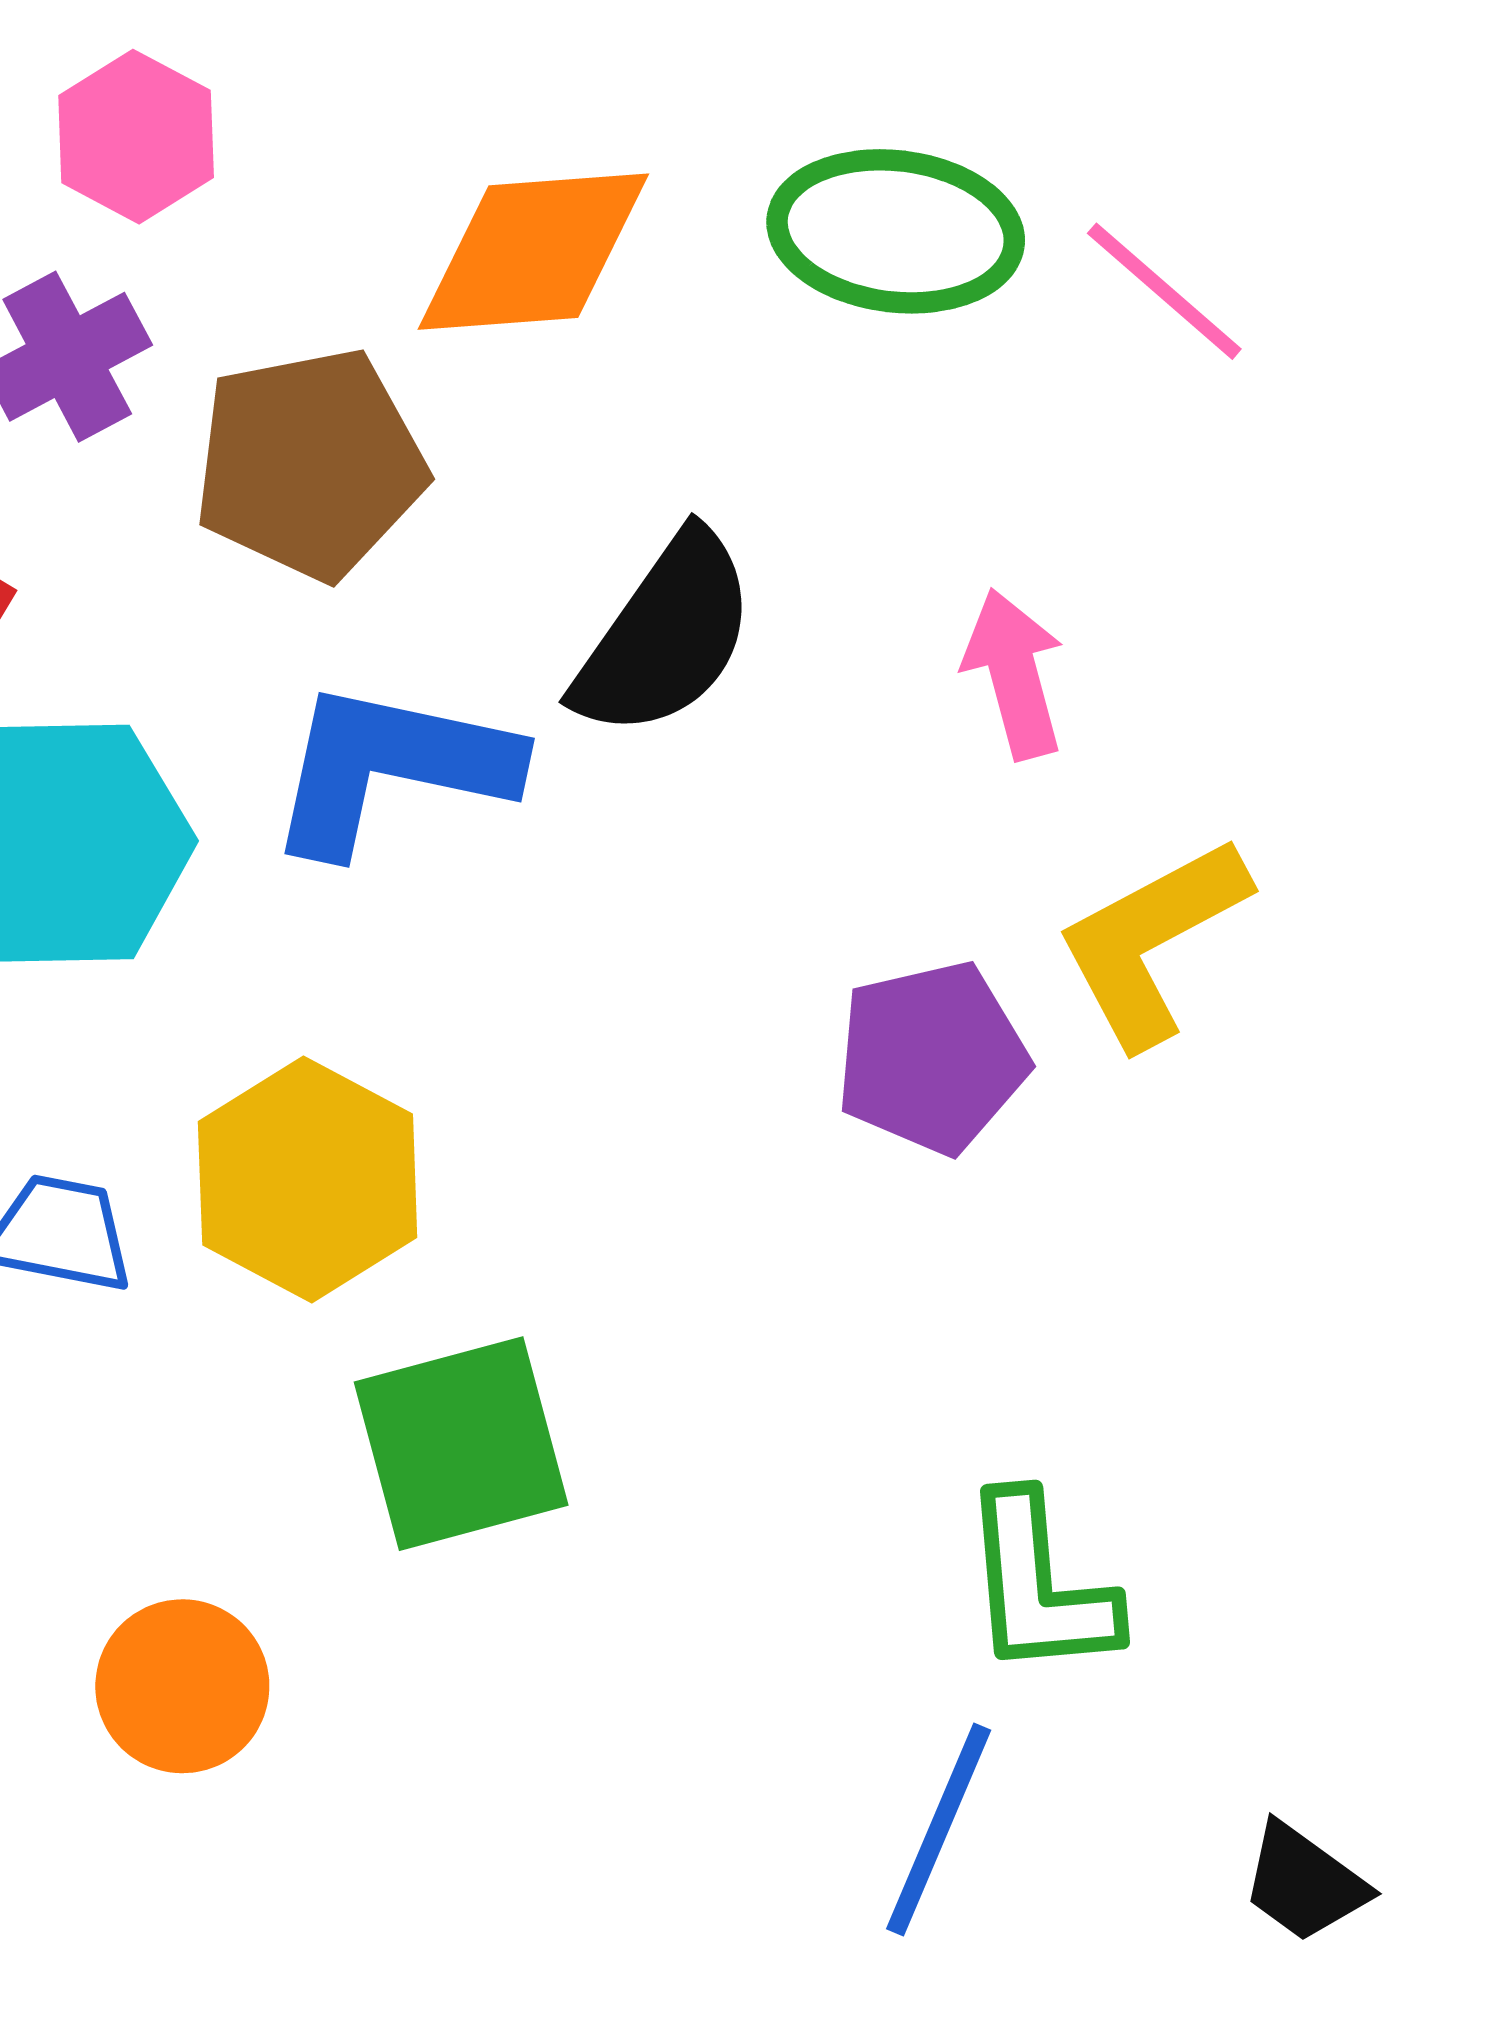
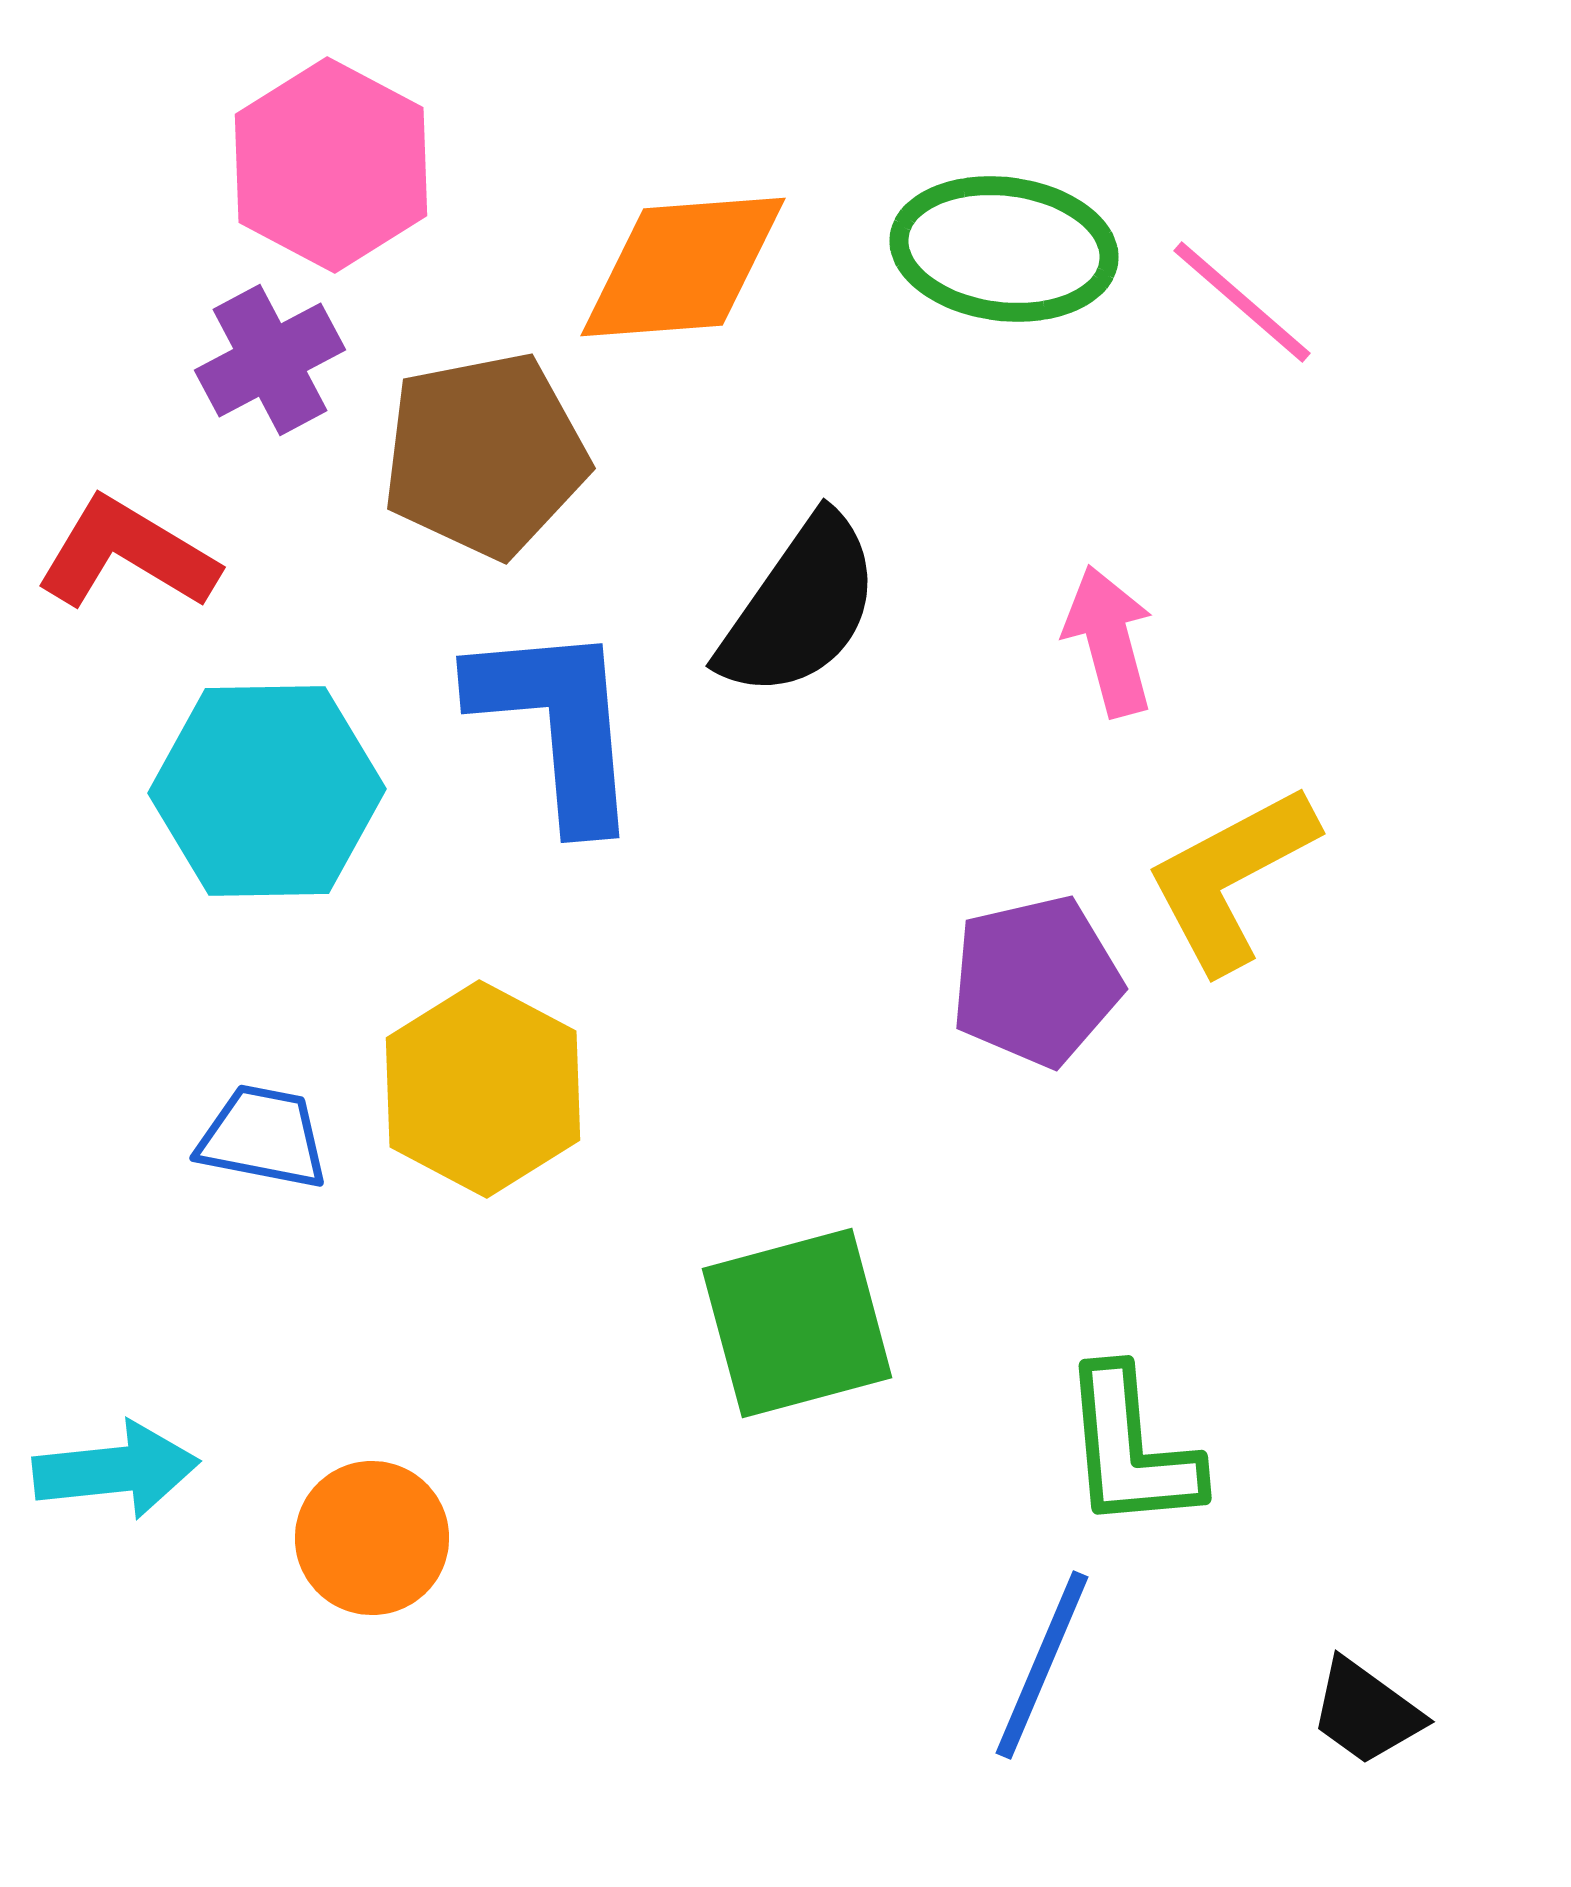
pink hexagon: (136, 137) -> (331, 165), size x1.4
blue L-shape: (391, 768) -> (557, 724), turned 73
green square: (461, 1444) -> (797, 1323), moved

